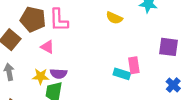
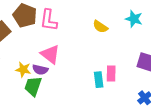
pink triangle: (47, 47) -> (50, 54), moved, size x1.5
cyan rectangle: (122, 74) -> (99, 80), turned 56

